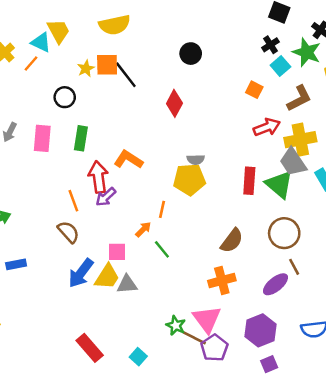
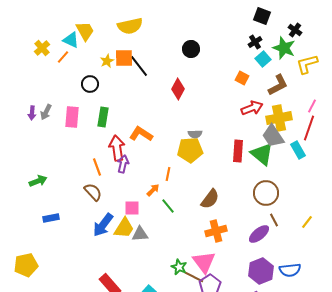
purple arrow: (106, 197) -> (123, 164), turned 144
brown semicircle: (232, 241) -> (210, 199), moved
purple hexagon: (261, 330) -> (261, 271), moved

